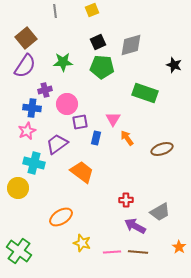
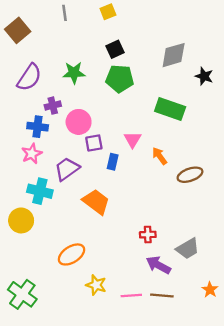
brown square: (26, 38) -> (18, 30), moved
gray diamond: (131, 45) -> (174, 55), moved
orange arrow: (127, 138) -> (160, 156), moved

